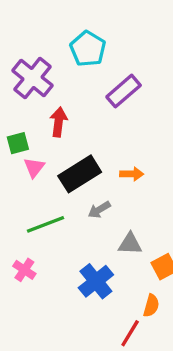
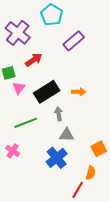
red arrow: (59, 122) -> (34, 60), turned 48
gray arrow: (99, 210) -> (59, 114), turned 112
gray triangle: (130, 244) -> (67, 135), moved

